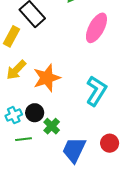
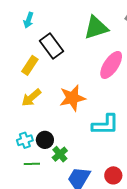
orange star: (47, 78) -> (72, 98), moved
cyan L-shape: (96, 91) -> (105, 125), turned 52

